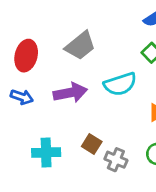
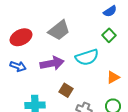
red ellipse: (26, 56) -> (21, 37), turned 50
brown square: (92, 144) -> (66, 90), moved

